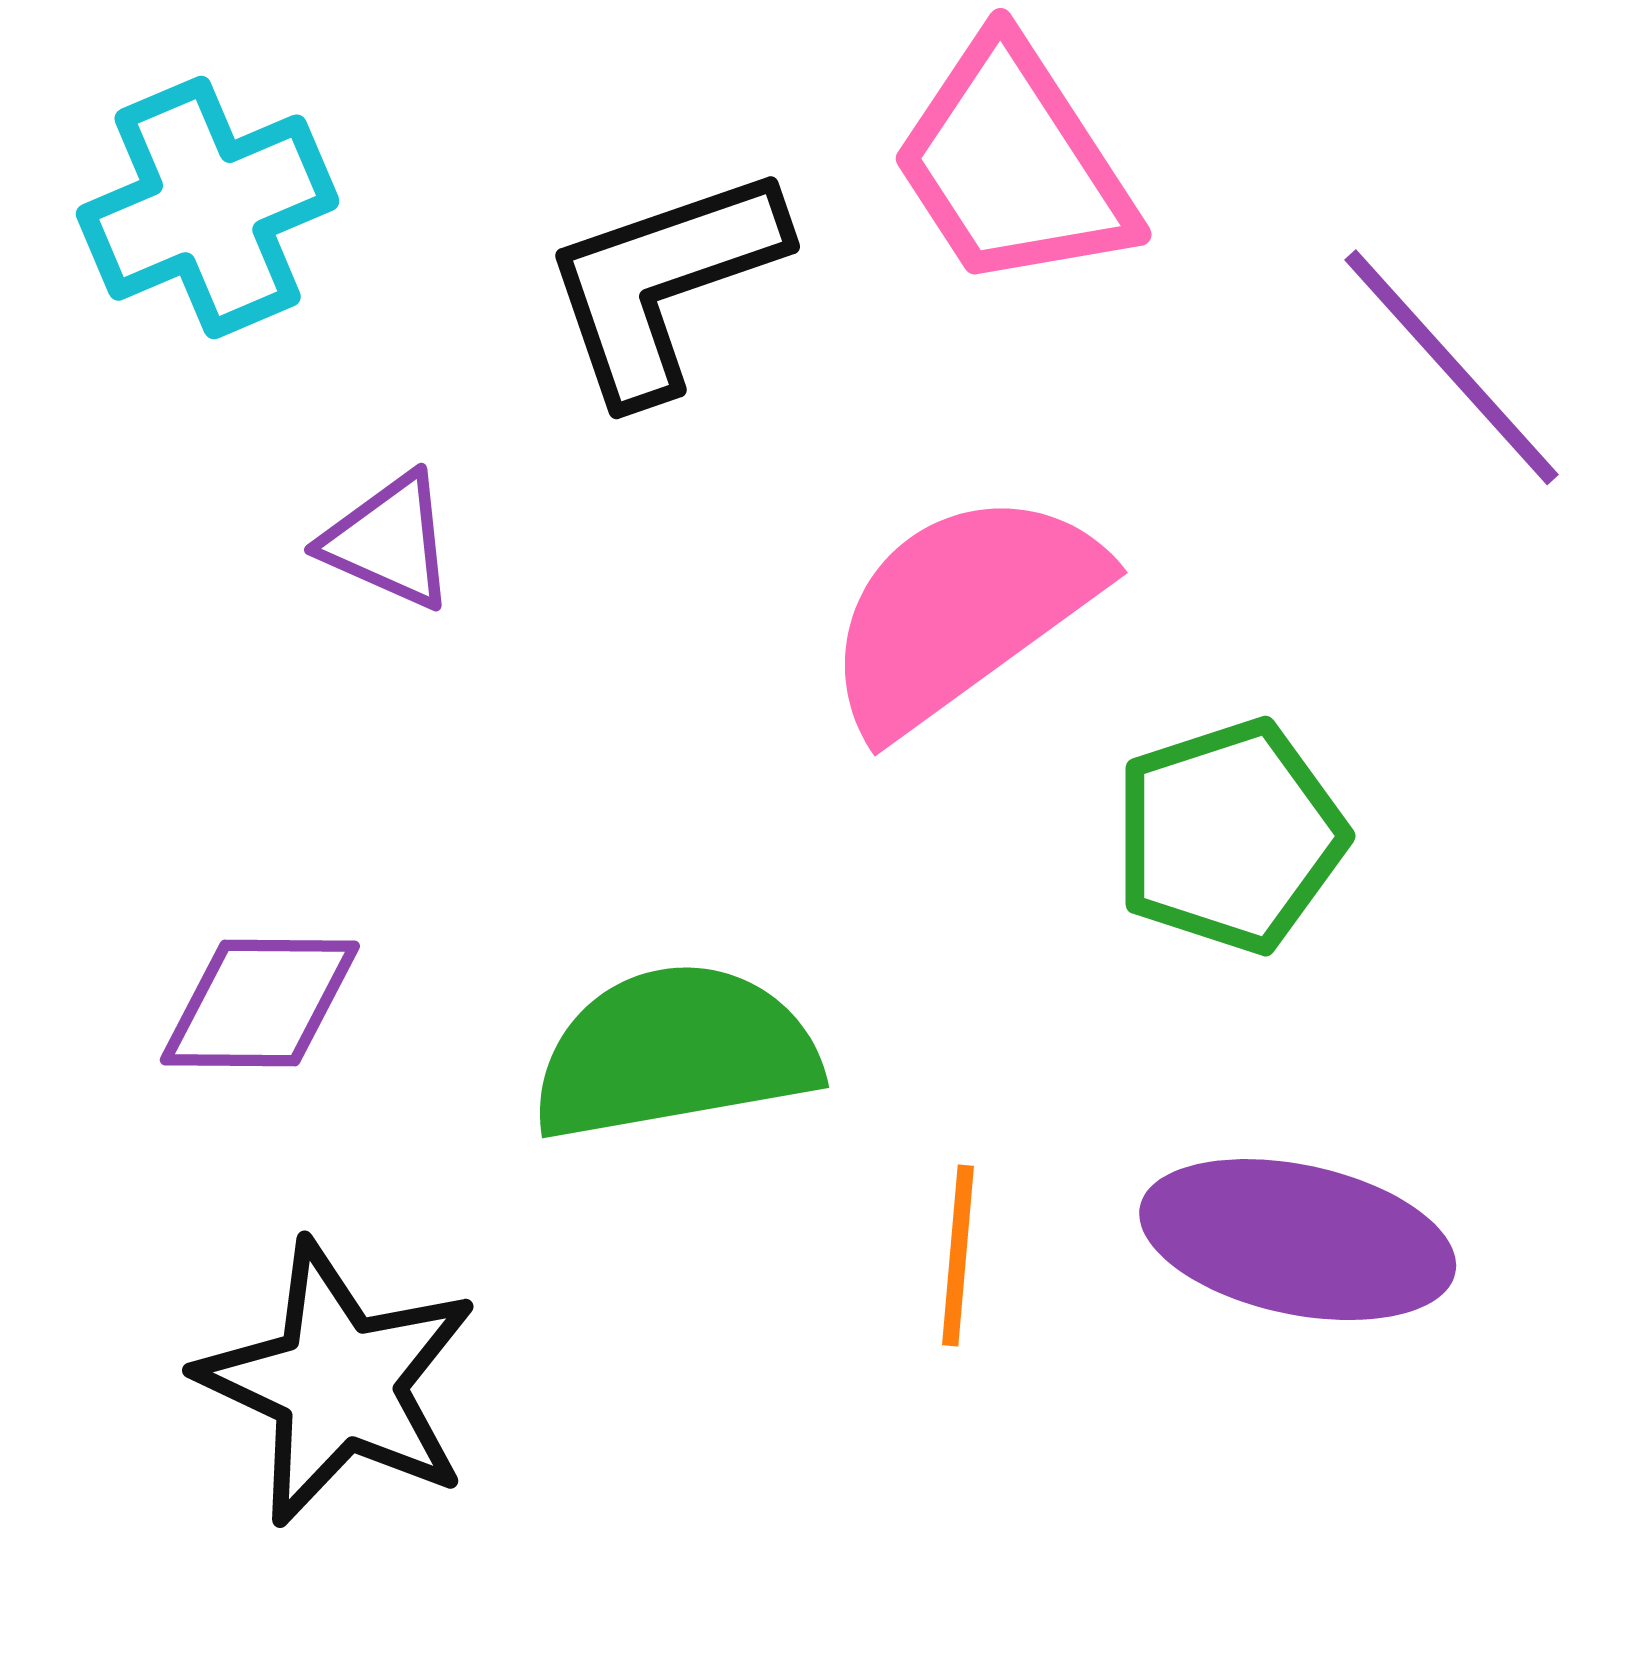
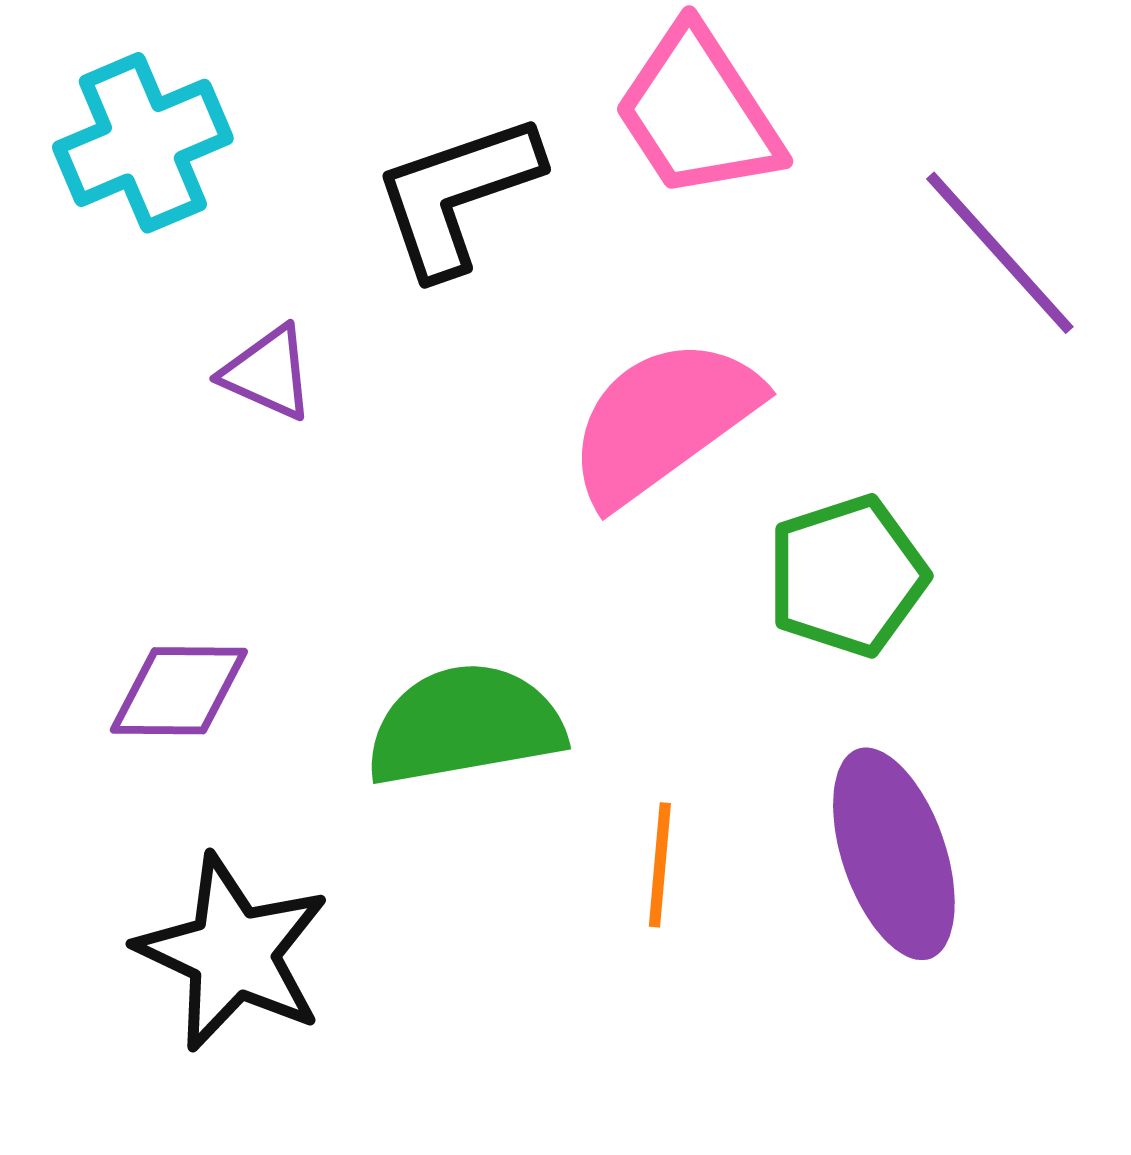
purple ellipse: (1298, 1240) -> (894, 854), turned 59

